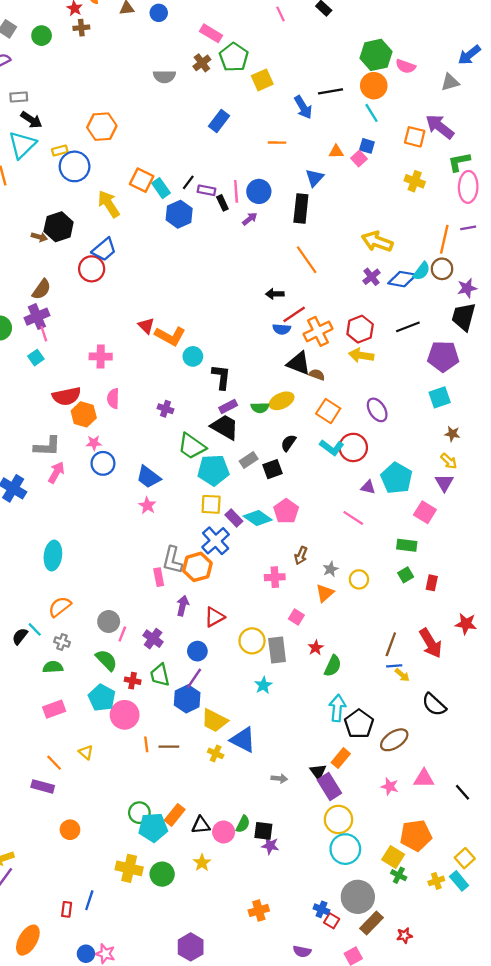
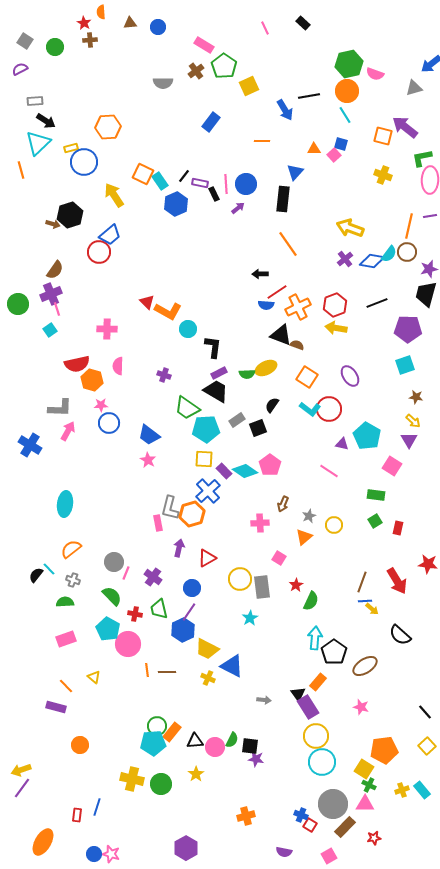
pink triangle: (424, 779) -> (365, 804), moved
green circle: (139, 813) -> (157, 726), moved
yellow square: (465, 858) -> (427, 746), moved

